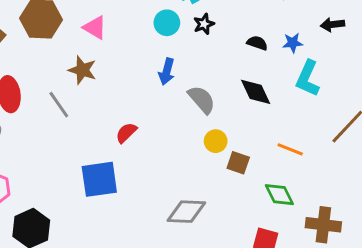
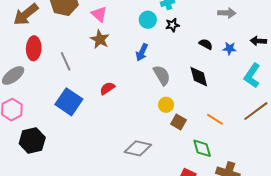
brown star: (82, 70) -> (100, 39), moved
cyan L-shape: (308, 78) -> (252, 76), moved
blue square: (99, 179) -> (69, 102), moved, turned 32

